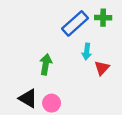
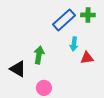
red triangle: (102, 68) -> (87, 58), turned 40
black triangle: (28, 98) -> (18, 69), moved

